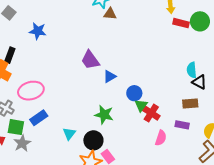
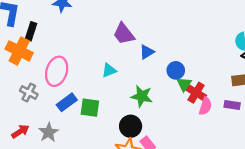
pink ellipse: (31, 91) -> (57, 71), turned -55
green square: (16, 127) -> (90, 108), moved
cyan triangle: (69, 134) -> (109, 70), moved, turned 32
pink semicircle: (161, 138) -> (205, 106), moved

